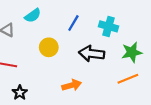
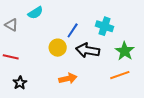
blue line: (73, 23) -> (73, 30), moved
yellow circle: (49, 47) -> (58, 48), moved
green star: (132, 52) -> (125, 51), turned -30

